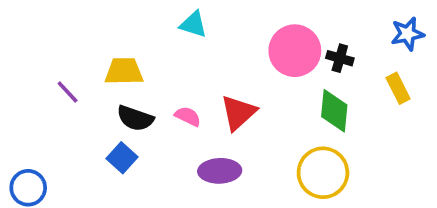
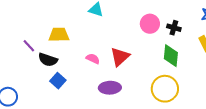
pink circle: (295, 51) -> (150, 24), size x0.7
black semicircle: (135, 118) -> (48, 60), moved

